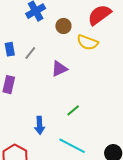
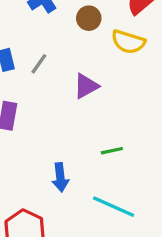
green line: (73, 110) -> (112, 151), turned 32

